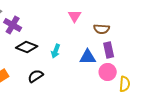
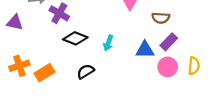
purple rectangle: (109, 50) -> (169, 42), turned 56
yellow semicircle: (125, 84) -> (194, 66), moved

